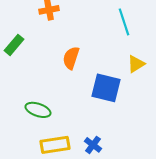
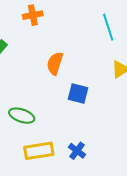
blue square: (106, 88) -> (78, 93), moved, size x0.7

